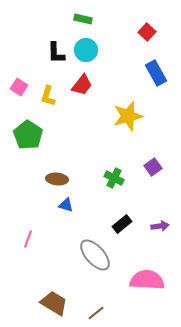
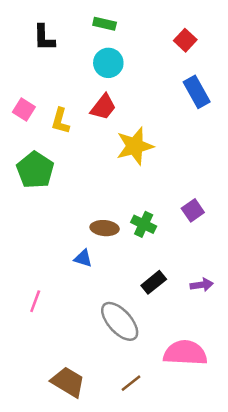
black L-shape: (56, 53) -> (44, 38), moved
yellow star: (128, 116) -> (135, 146), moved
brown ellipse: (57, 179) -> (105, 228), moved
brown line: (96, 313) -> (131, 383), moved

